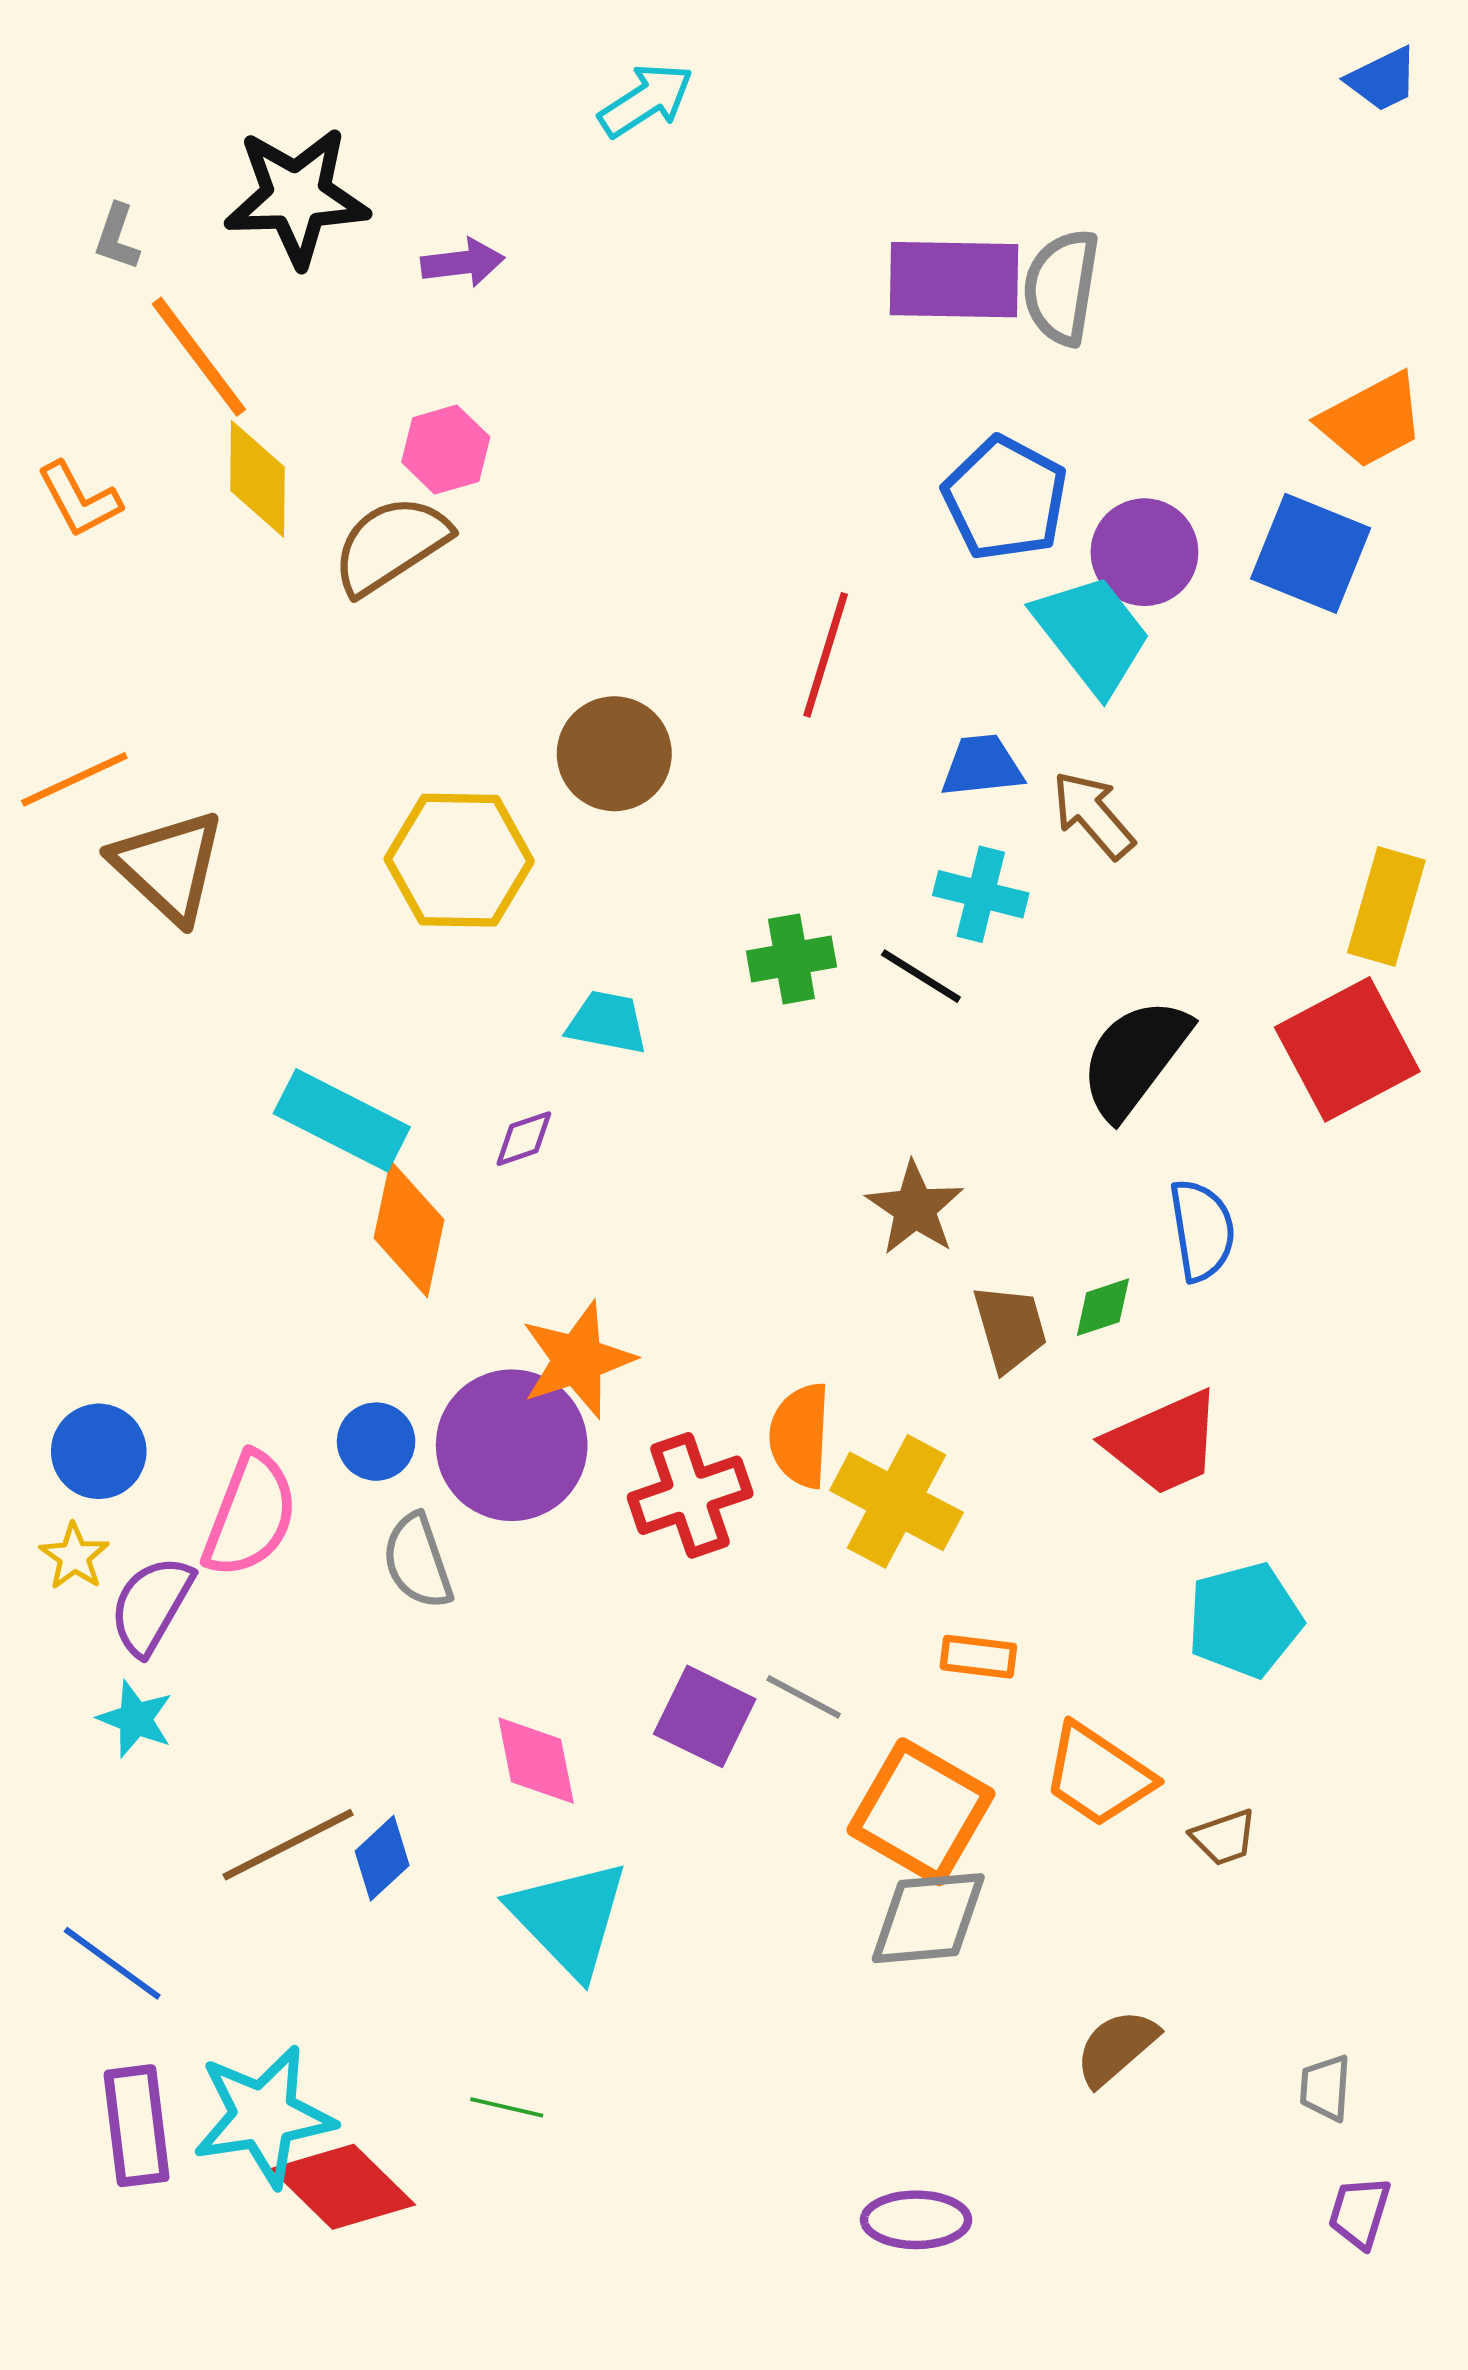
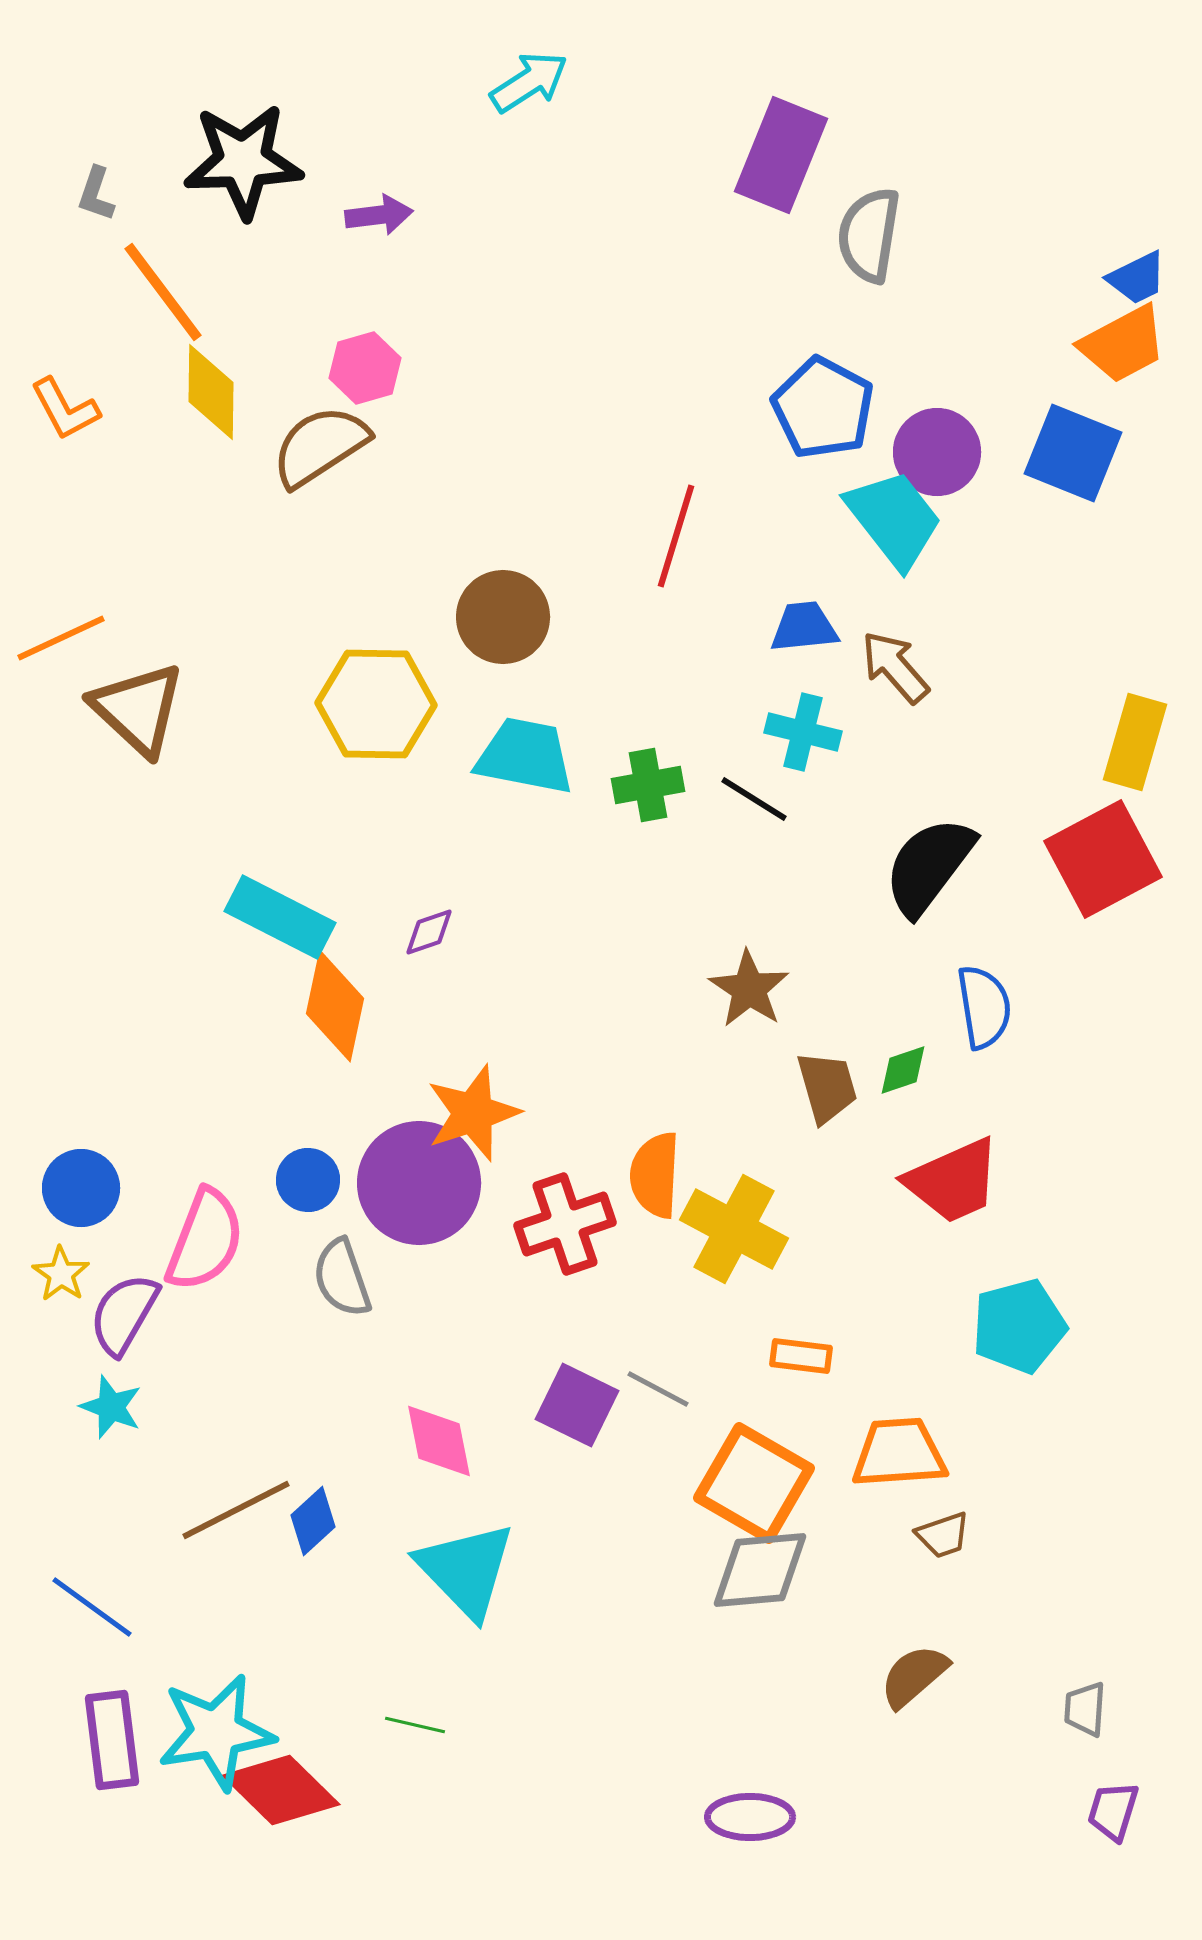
blue trapezoid: (1383, 79) -> (1137, 278), moved
purple rectangle: (954, 280) -> (781, 155), moved, turned -69
cyan trapezoid: (607, 1023) -> (525, 756), moved, size x1.5
orange trapezoid: (1098, 1775) -> (899, 1453), turned 142
brown trapezoid: (1224, 1837) -> (943, 1535), moved

